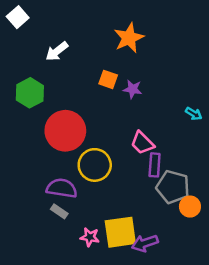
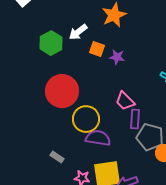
white arrow: (57, 51) -> (78, 32), moved
green hexagon: (30, 93) -> (51, 43), moved
purple semicircle: (62, 188) -> (98, 138), moved

